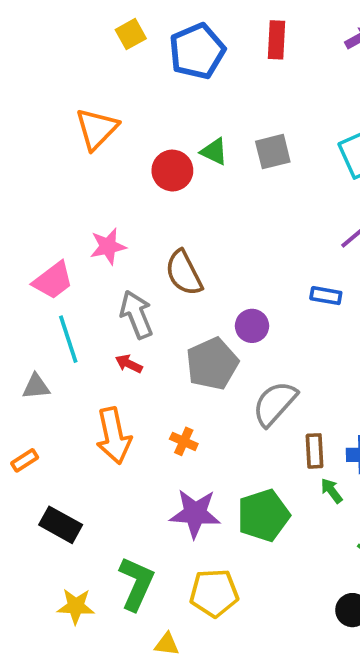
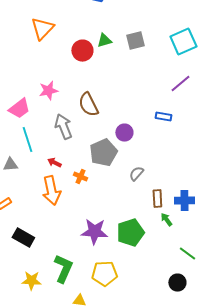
green triangle: (214, 152) -> (104, 41), turned -42
red arrow: (129, 364) -> (54, 163), moved
gray semicircle: (275, 404) -> (136, 174), size x0.6
orange cross: (184, 441) -> (80, 177), moved

